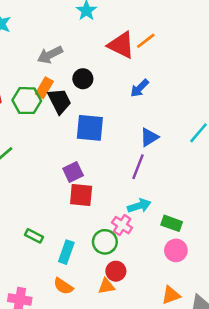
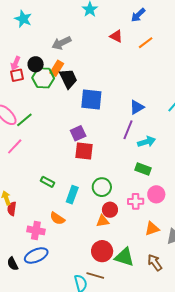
orange line: (146, 41) -> (146, 43), moved
red triangle: (121, 45) -> (116, 36), size x0.6
black circle: (83, 79) -> (36, 64), moved
blue arrow: (140, 88) -> (138, 15), moved
cyan arrow: (139, 206) -> (147, 142), moved
green rectangle: (172, 223) -> (143, 169), moved
pink cross: (122, 225) -> (136, 201), moved, turned -35
orange semicircle: (63, 286) -> (57, 218), moved

